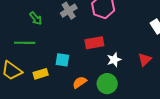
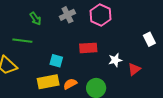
white star: (114, 60) -> (115, 60), moved
yellow rectangle: (41, 74) -> (48, 82), moved, size x1.5

